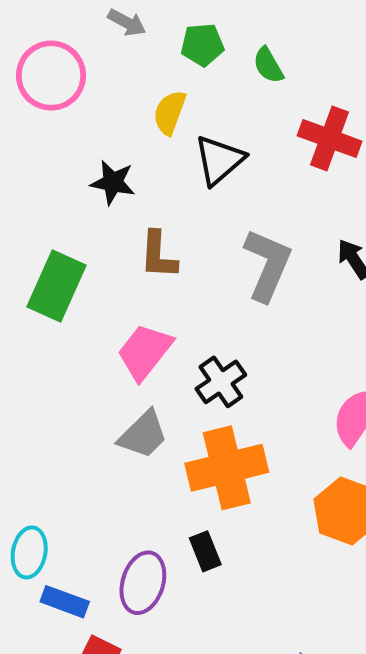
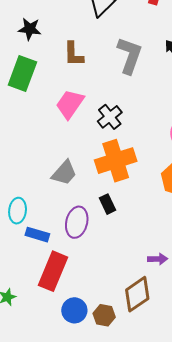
black star: (113, 182) -> (30, 29), moved
gray trapezoid: (143, 434) -> (64, 173), moved

